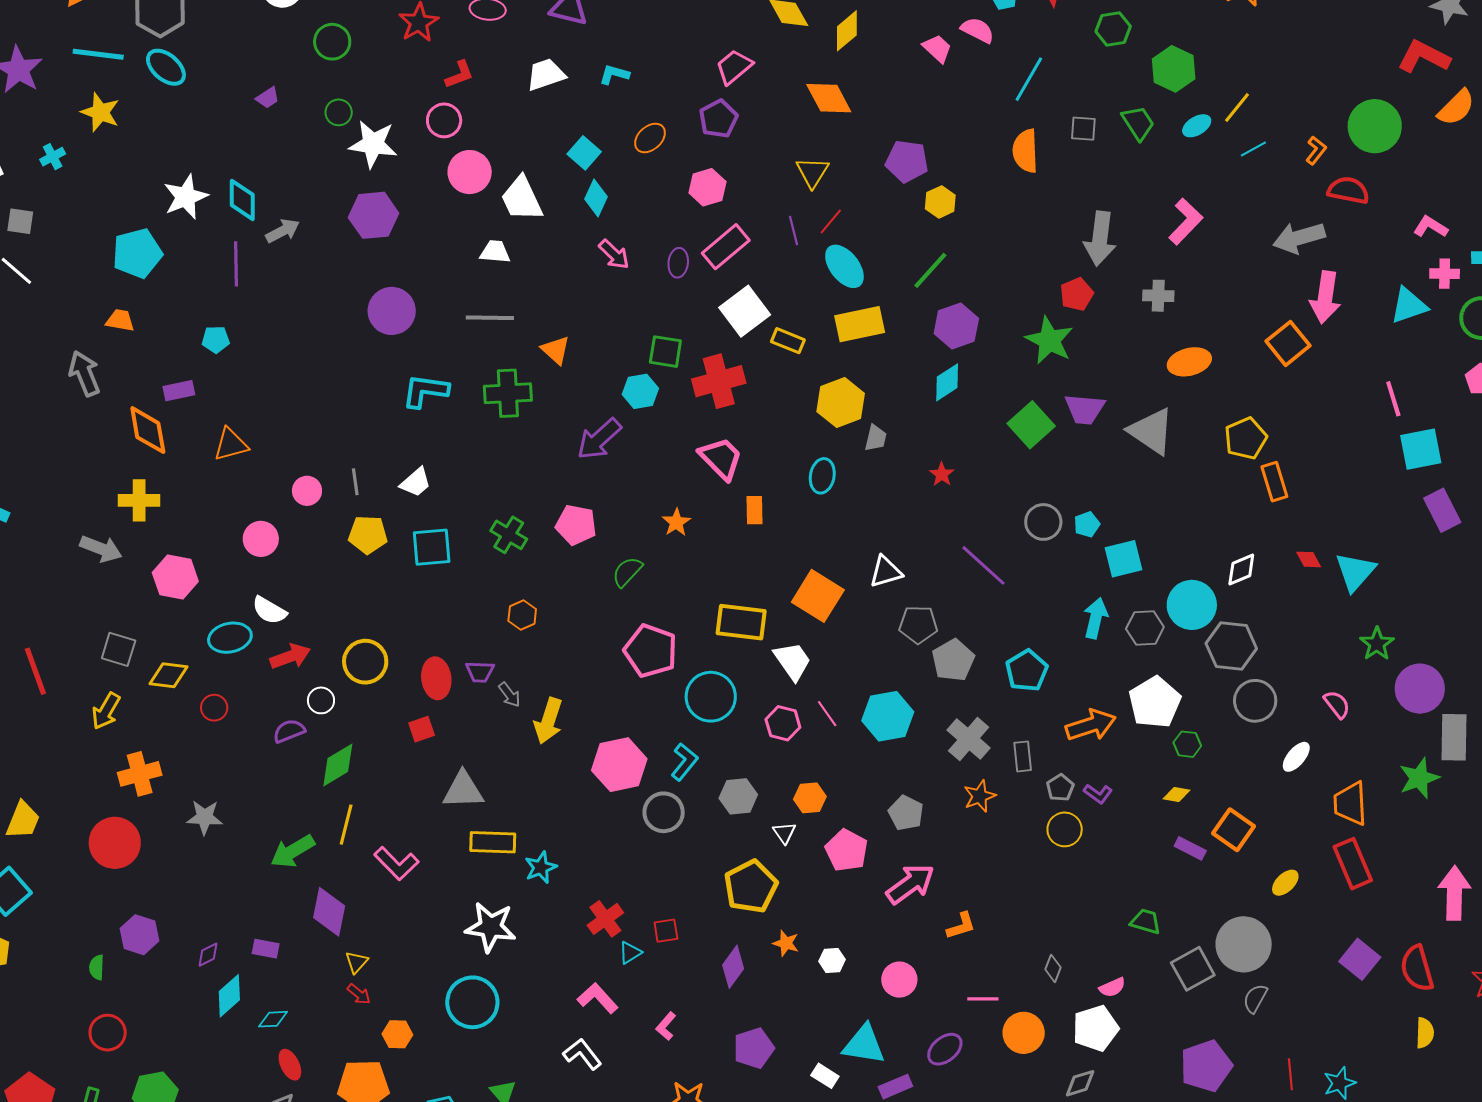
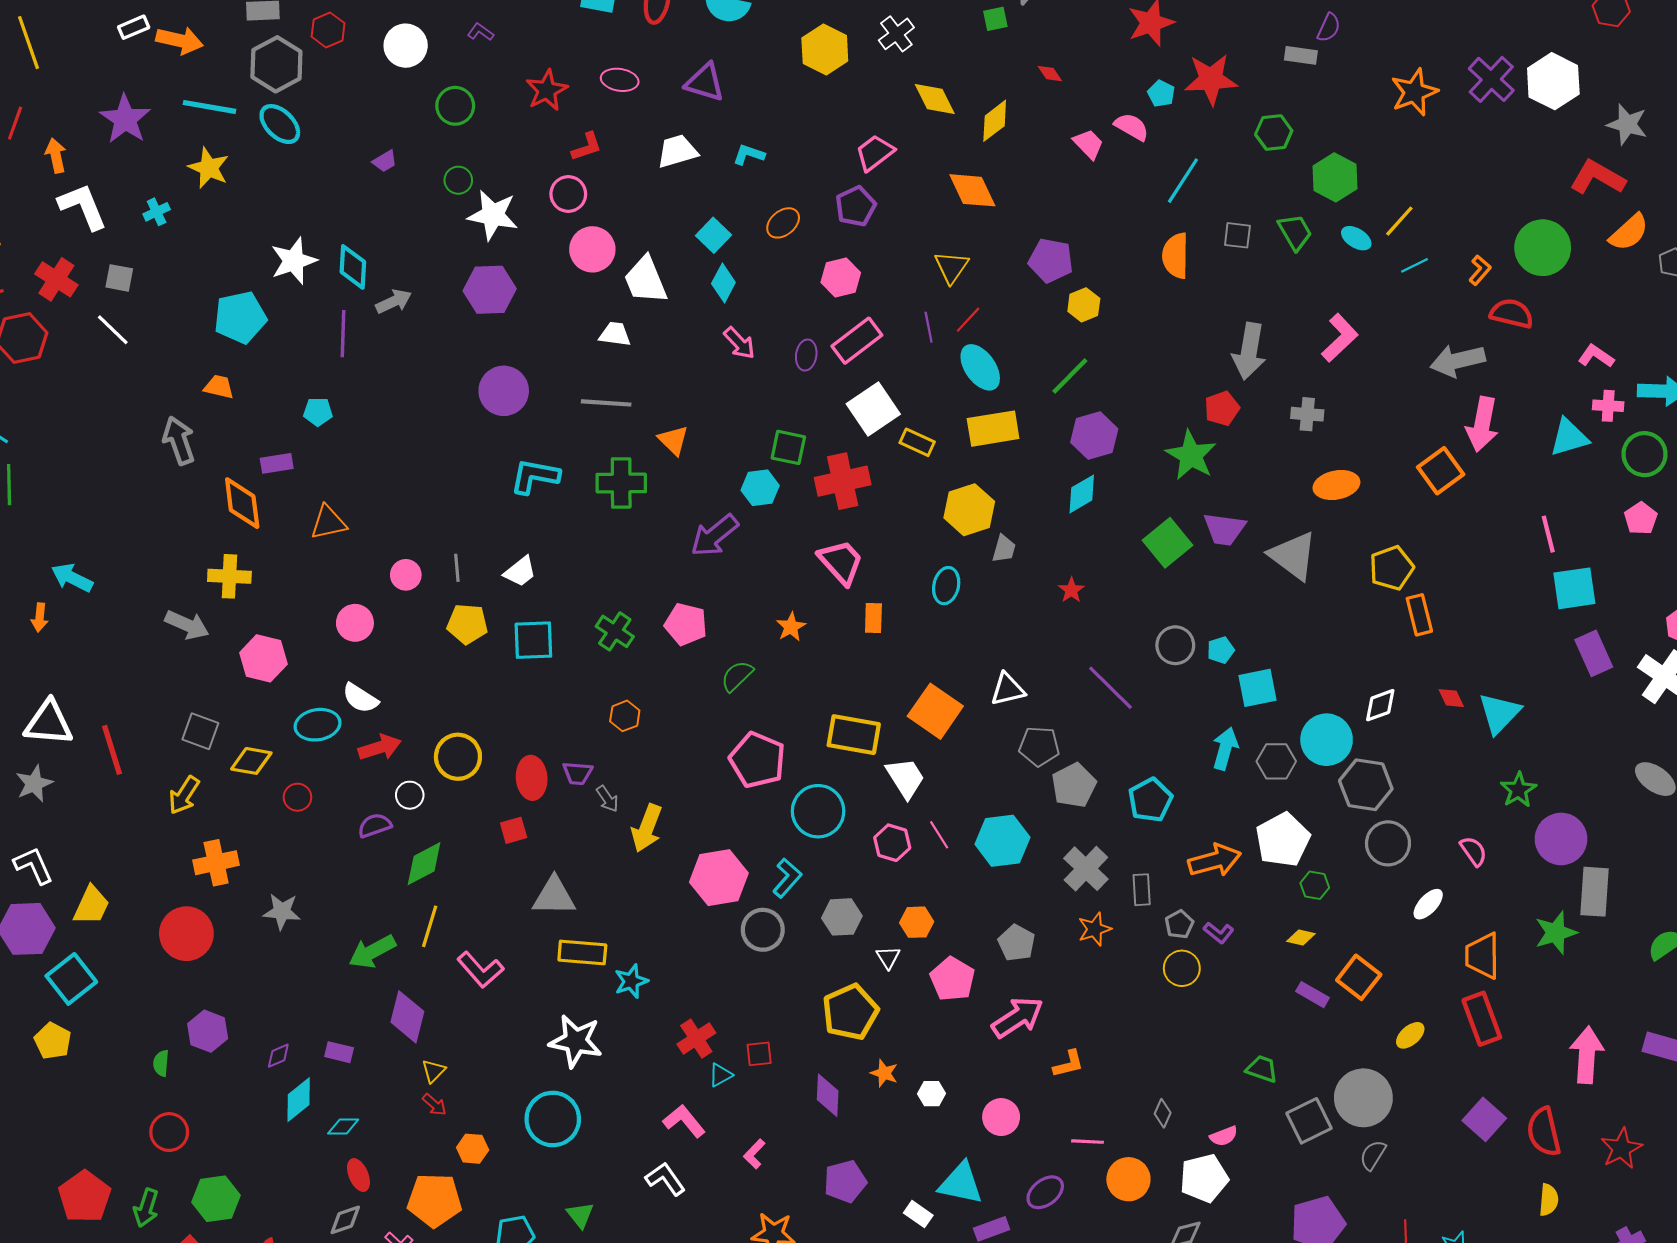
cyan ellipse: (1197, 126) -> (1356, 238), turned 60
purple diamond: (733, 967) -> (828, 1095), turned -36

